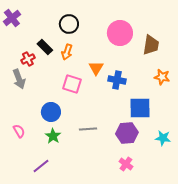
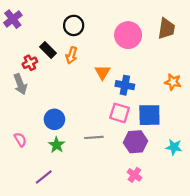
brown trapezoid: (151, 45) -> (166, 29), moved
pink square: (72, 84) -> (120, 113), moved

